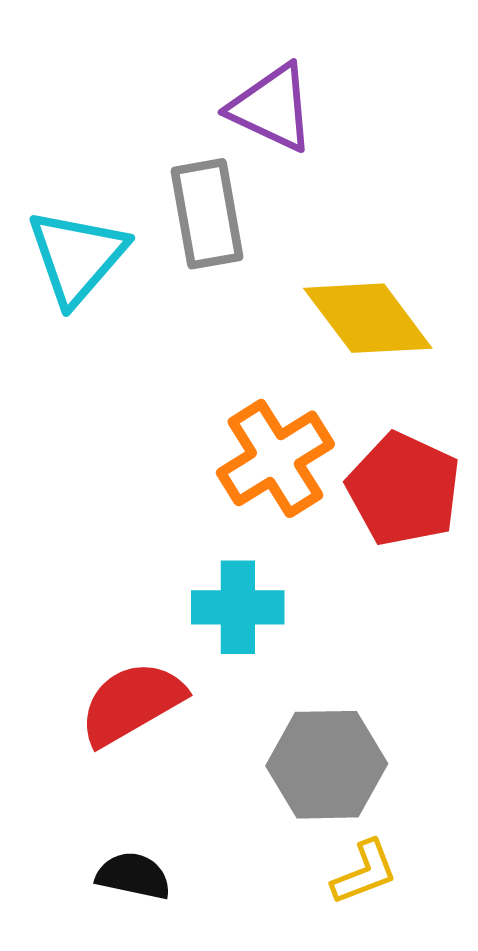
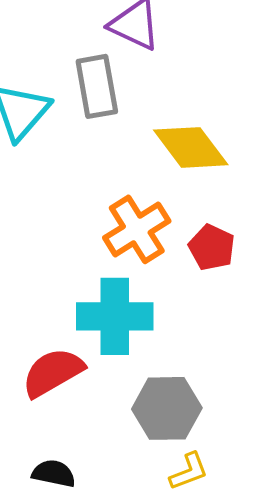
red pentagon: (404, 489) -> (212, 247), size x0.7
cyan cross: (238, 607) -> (115, 316), size x1.4

